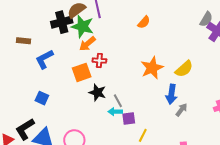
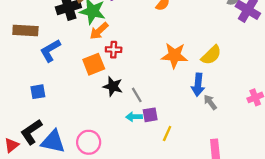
brown rectangle: (23, 41) -> (25, 30), size x1.5
orange star: (152, 68) -> (174, 55), turned 30
blue square: (42, 98) -> (38, 92), moved, turned -32
gray arrow: (181, 110) -> (210, 102), turned -72
cyan arrow: (115, 112) -> (134, 117), moved

